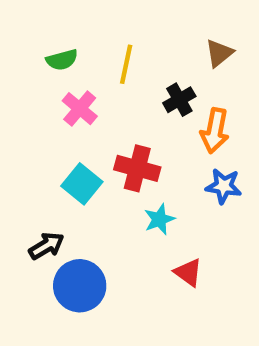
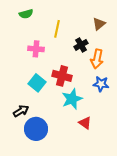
green semicircle: (62, 60) -> (26, 14), moved
pink cross: (80, 109) -> (36, 49), turned -35
cyan star: (159, 219) -> (72, 99), size x1.5

